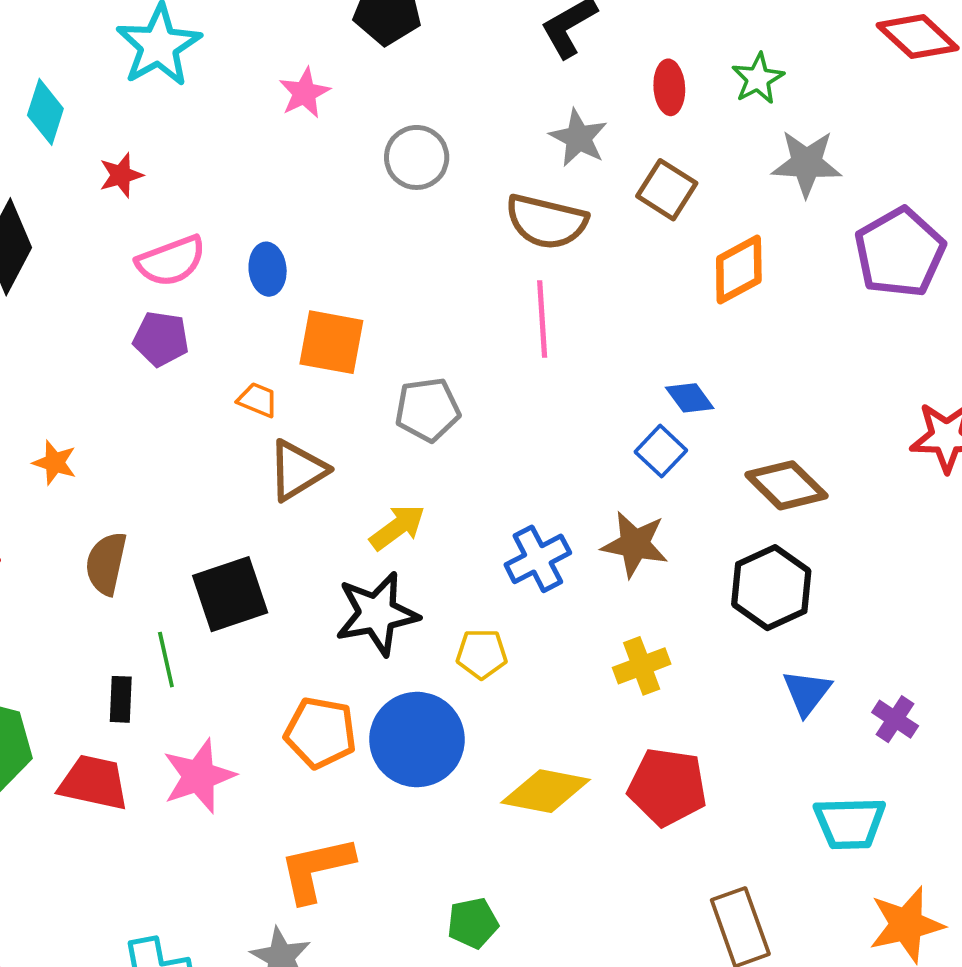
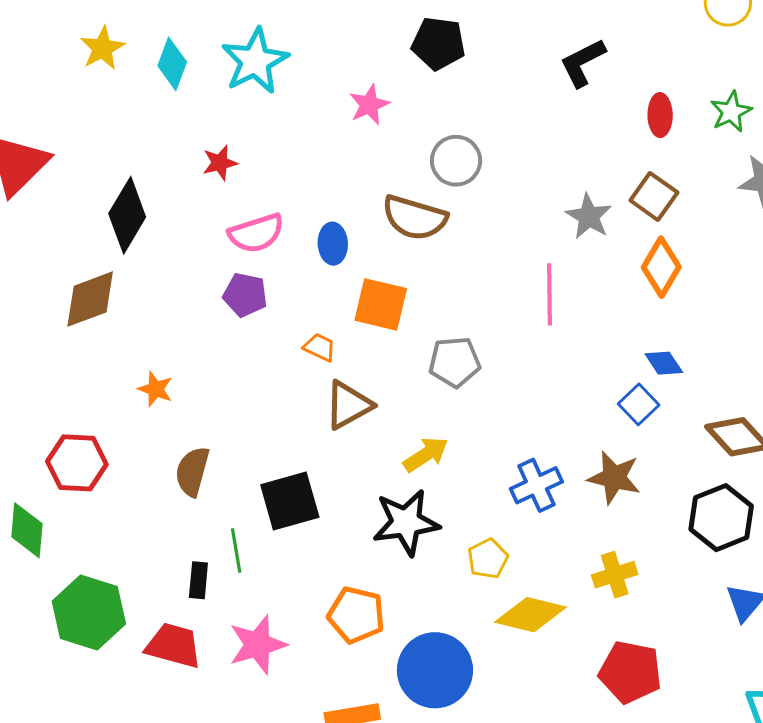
cyan diamond: (45, 112) -> (172, 64), moved
gray star: (578, 138) -> (589, 217), moved
brown semicircle: (546, 222) -> (415, 218), moved
orange diamond: (739, 270) -> (661, 267), moved, turned -34
yellow pentagon: (482, 654) -> (488, 559), turned -30
blue circle: (417, 740) -> (435, 670), moved
yellow diamond: (546, 791) -> (530, 615), moved

